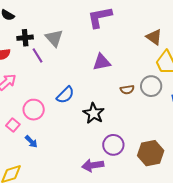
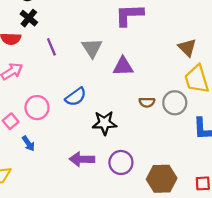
black cross: (25, 38) -> (29, 18), moved, turned 35
gray triangle: (54, 38) -> (92, 48), moved
black star: (94, 113) -> (104, 123), turned 30
purple arrow: (93, 165) -> (82, 159), moved

